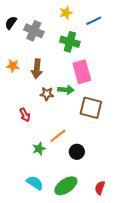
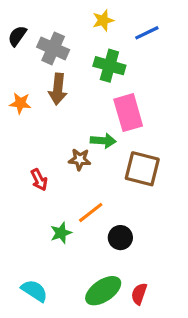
brown arrow: (37, 69) -> (58, 89), moved
brown star: (47, 94) -> (80, 159), moved
cyan semicircle: (35, 183) -> (34, 291), moved
red semicircle: (100, 188) -> (139, 294), moved

